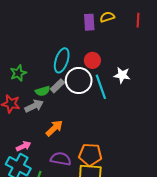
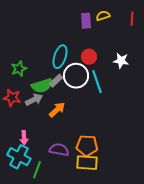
white star: (122, 75) -> (121, 61), moved
green semicircle: (43, 91) -> (42, 86), size x1.5
orange arrow: (54, 128) -> (57, 110), moved
pink arrow: (24, 146) -> (24, 138), turned 112

